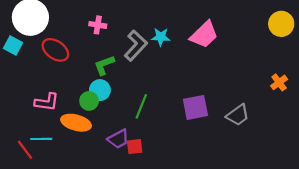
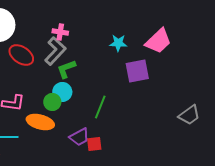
gray L-shape: (136, 46) -> (55, 51), moved
purple square: (195, 107) -> (137, 71), moved

